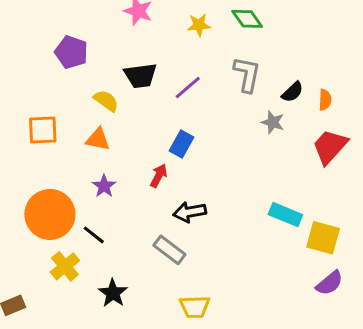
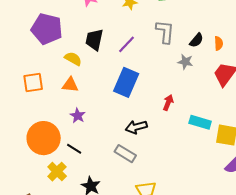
purple pentagon: (71, 52) -> (47, 29), size x1.4
black trapezoid: (140, 76) -> (94, 40), turned 115
blue rectangle: (181, 144) -> (126, 82), size x1.6
red arrow: (159, 176) -> (168, 103), moved

